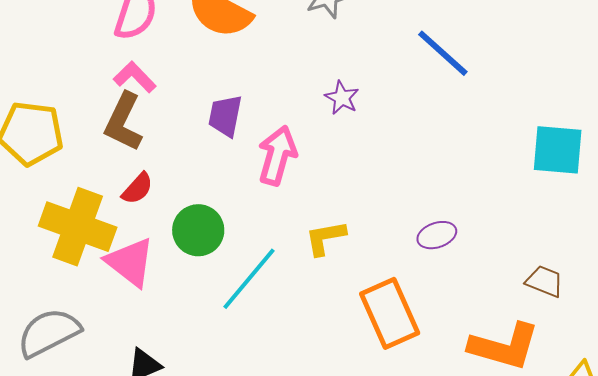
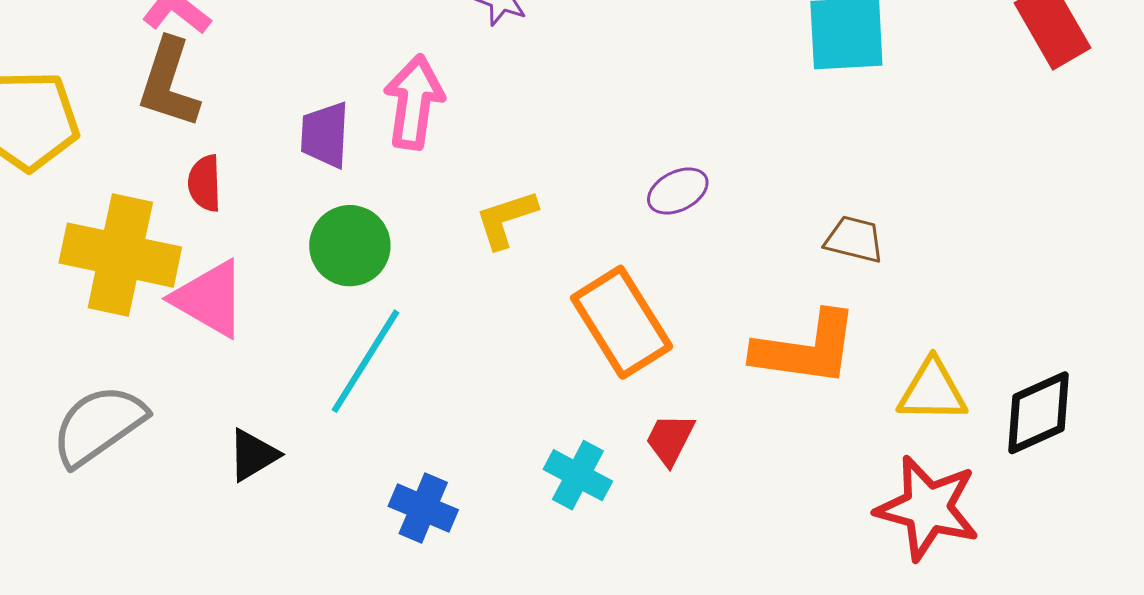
purple trapezoid: (225, 116) -> (325, 135), moved
red semicircle: (137, 188) -> (205, 183), turned 144
green circle: (198, 230) -> (350, 246), moved
cyan line: (249, 279) -> (365, 361), moved

